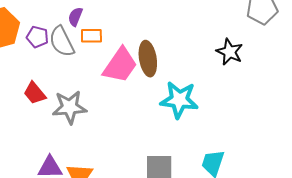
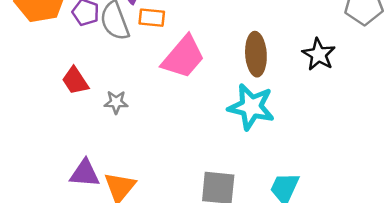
brown ellipse: (148, 59) -> (256, 54), moved
gray star: (70, 107) -> (116, 102), size x0.6

